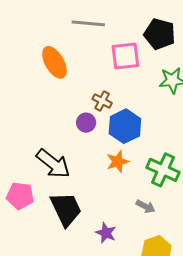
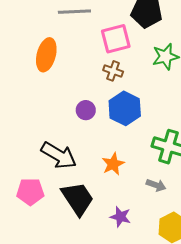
orange ellipse: (54, 62) -> (46, 55), turned 52
brown cross: (102, 101) -> (113, 71), moved
orange star: (118, 162) -> (113, 164), moved

